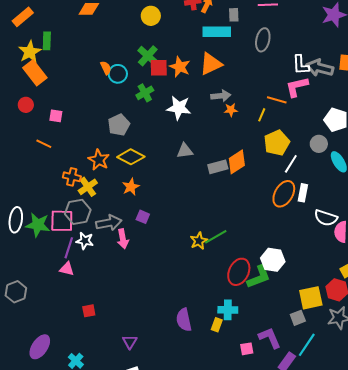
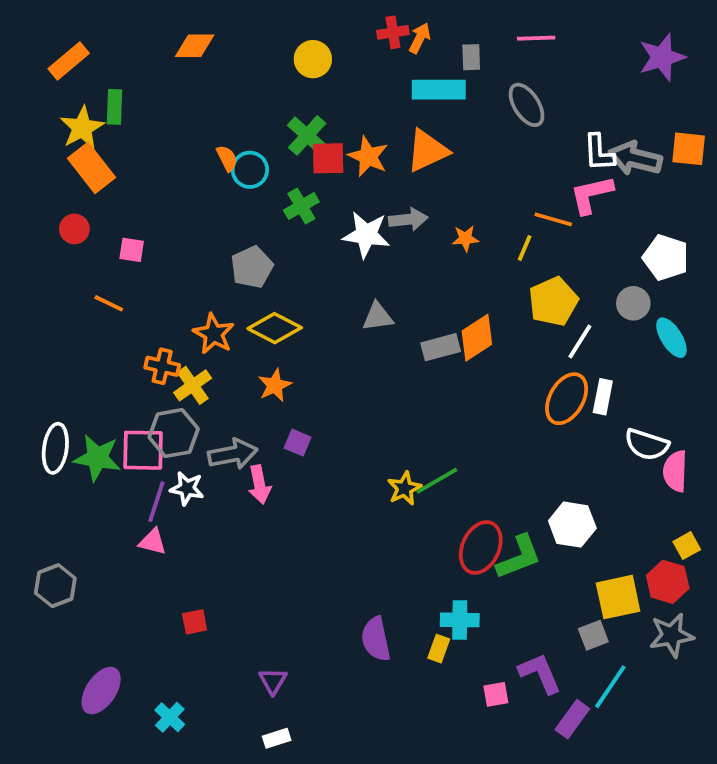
gray ellipse: (263, 40) -> (527, 105), turned -45
gray arrow: (221, 96) -> (408, 219), moved
white hexagon: (273, 260) -> (572, 525), moved

